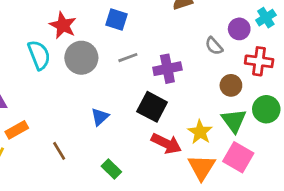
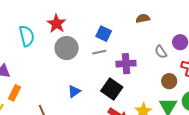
blue square: (116, 19) -> (104, 34), moved
cyan semicircle: (39, 55) -> (27, 36), moved
orange rectangle: (17, 130) -> (14, 93), turned -42

